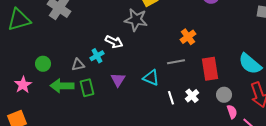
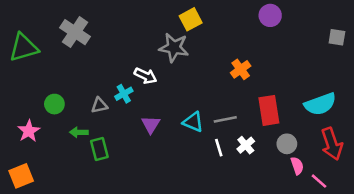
gray line: (176, 62) -> (225, 119), moved
cyan semicircle: (250, 64) -> (320, 104), turned -60
green arrow: (62, 86) -> (79, 132), size x0.6
green rectangle: (87, 88) -> (99, 149), moved

